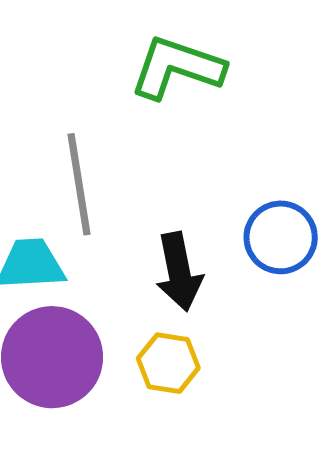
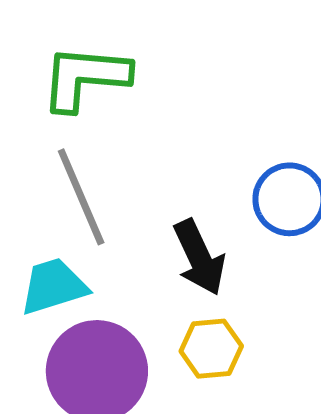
green L-shape: (177, 68) -> (85, 78), moved

